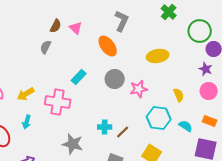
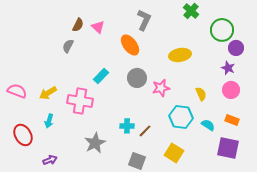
gray star: (73, 144) -> (95, 143), turned 30

